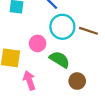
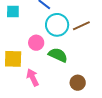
brown line: (89, 31) -> (81, 26), turned -36
brown circle: (77, 81) -> (78, 83), moved

